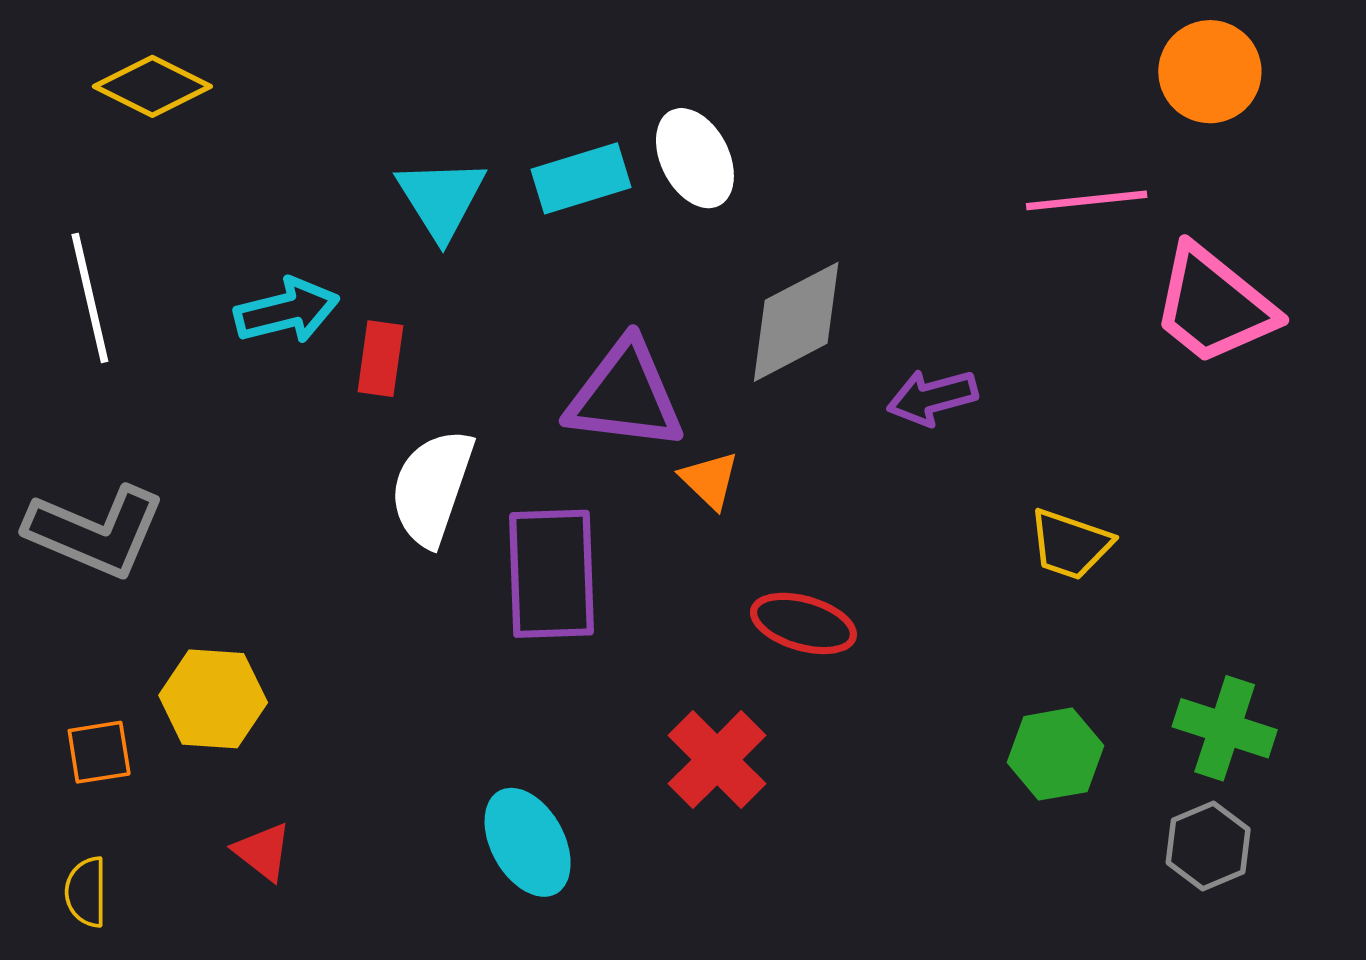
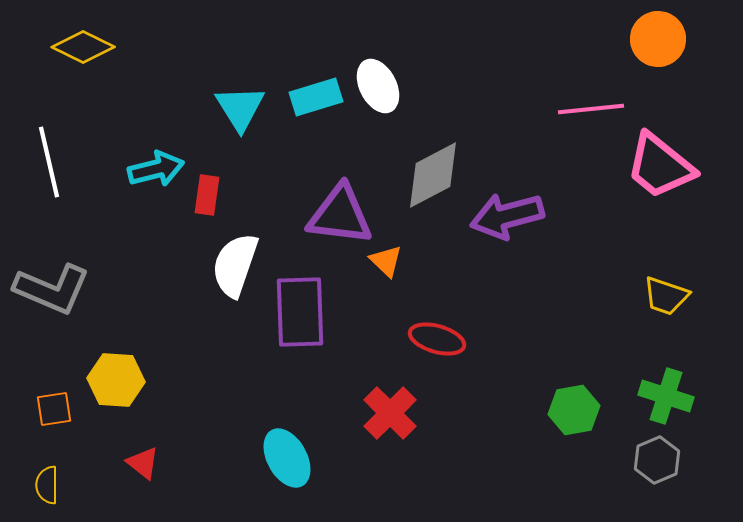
purple arrow: (932, 397) -> (507, 216), size x1.5
yellow trapezoid: (1070, 544) -> (666, 296), moved

